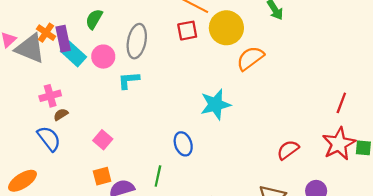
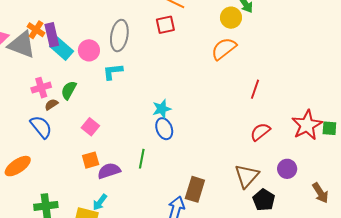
green semicircle: (94, 19) -> (69, 90), moved
yellow circle: (226, 28) -> (231, 18), moved, size x0.7
red line: (341, 103) -> (255, 89), moved
cyan star: (215, 104) -> (162, 109), moved, size x0.7

